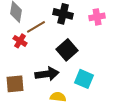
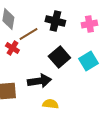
cyan square: (84, 79) -> (88, 61), moved, turned 36

